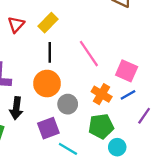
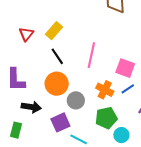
black line: (50, 52) -> (57, 56), turned -30
pink line: (89, 54) -> (91, 55), turned 50
black arrow: (16, 108) -> (31, 107), turned -84

